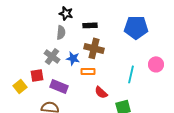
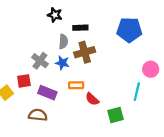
gray semicircle: (61, 32) -> (63, 42), moved
brown cross: (94, 48) -> (85, 52), turned -30
orange rectangle: (88, 71) -> (76, 85), moved
cyan line: (131, 74) -> (137, 92), moved

